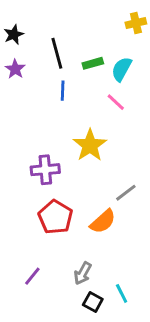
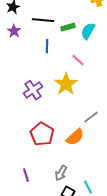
black line: (57, 53) -> (43, 20), turned -70
pink line: (116, 102) -> (78, 60), moved
purple cross: (45, 170) -> (33, 90), moved, turned -30
purple line: (32, 276) -> (26, 175), turned -56

